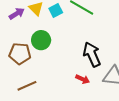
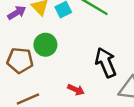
red arrow: (83, 79) -> (76, 90), moved

